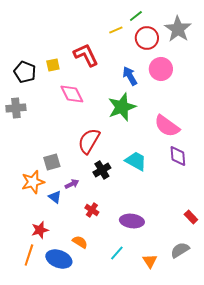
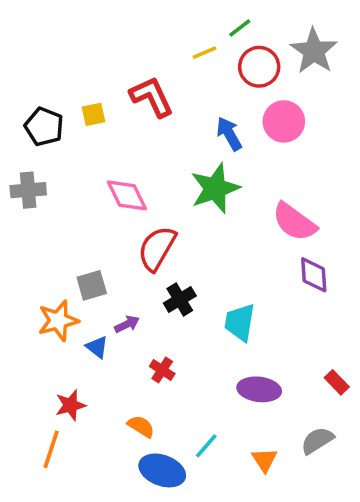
pink diamond: (72, 94) -> (127, 195), moved
cyan trapezoid: (136, 161) -> (240, 322), moved, turned -110
purple ellipse: (132, 221) -> (259, 389), moved
blue ellipse: (59, 259) -> (162, 470), moved

